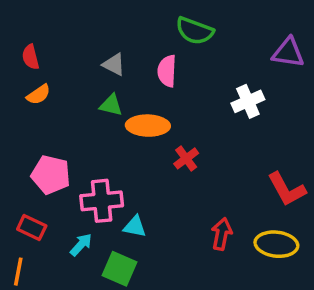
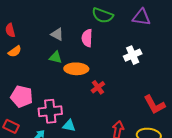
purple triangle: (288, 53) -> (141, 17), moved

